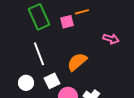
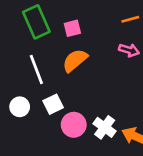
orange line: (82, 12) -> (130, 19), moved
orange semicircle: (77, 62) -> (75, 60), moved

